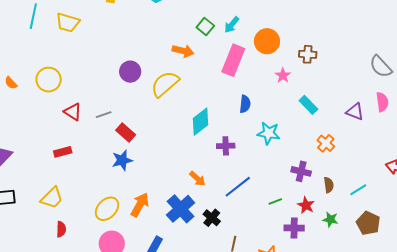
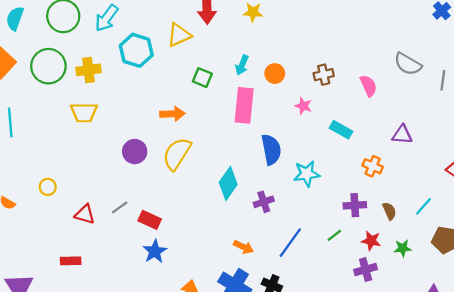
yellow trapezoid: (68, 22) -> (84, 112), moved
cyan arrow: (232, 25) -> (242, 65), moved
orange circle: (267, 41) -> (275, 74), size x0.7
orange arrow: (183, 51) -> (172, 114), moved
yellow circle: (49, 80) -> (48, 187), size x0.6
pink semicircle: (382, 102) -> (368, 86), moved
blue semicircle: (245, 104) -> (271, 150), size x1.5
purple triangle: (355, 112) -> (402, 135), moved
red rectangle: (63, 152) -> (71, 261), moved, turned 30
green line: (275, 201) -> (334, 235), moved

